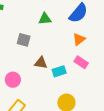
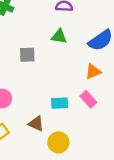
gray square: (24, 40) -> (27, 55), turned -32
brown triangle: (41, 63) -> (36, 124), moved

